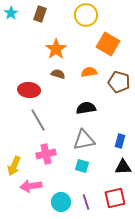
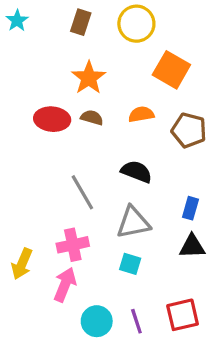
brown rectangle: (40, 14) -> (81, 22), moved
red ellipse: (29, 90) -> (52, 119), moved
black semicircle: (86, 108) -> (136, 172), turned 30
gray line: (38, 120) -> (82, 192), moved
blue rectangle: (120, 141) -> (191, 208), moved
black triangle: (123, 167) -> (192, 246), moved
pink arrow: (31, 186) -> (65, 285), moved, turned 120

